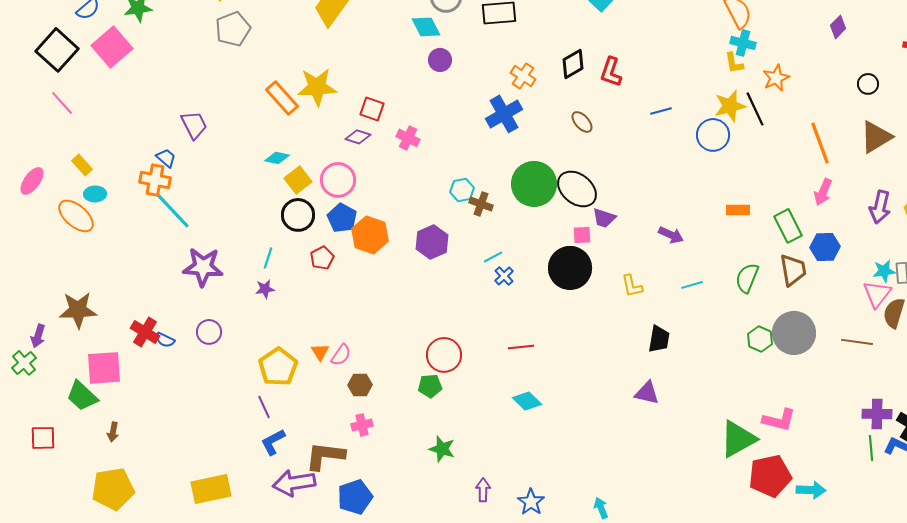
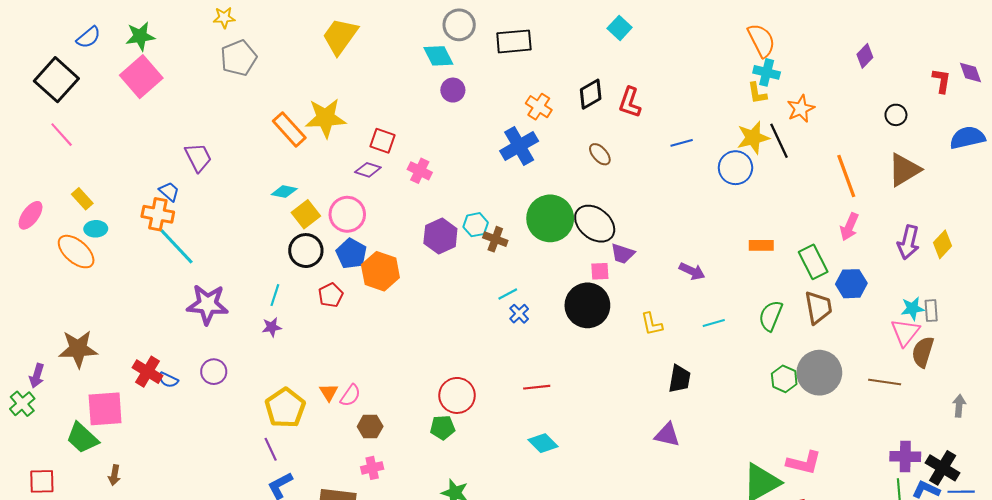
pink square: (112, 47) -> (141, 77), moved
purple hexagon: (432, 242) -> (440, 236), moved

